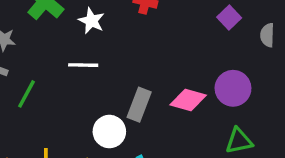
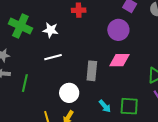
purple circle: (233, 88) -> (118, 30), moved
white circle: (109, 132) -> (69, 93), moved

